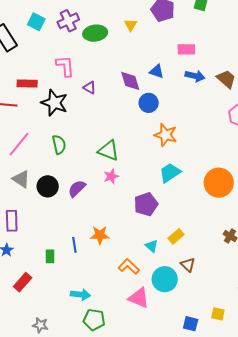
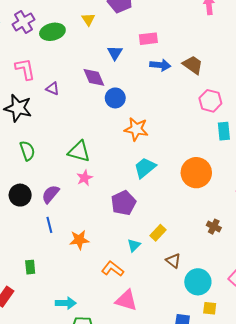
blue triangle: (157, 71) -> (115, 53), moved, turned 49
blue line: (74, 245) -> (49, 225), moved
cyan triangle: (152, 246) -> (134, 245), turned 40
cyan circle: (165, 279) -> (198, 282), moved

